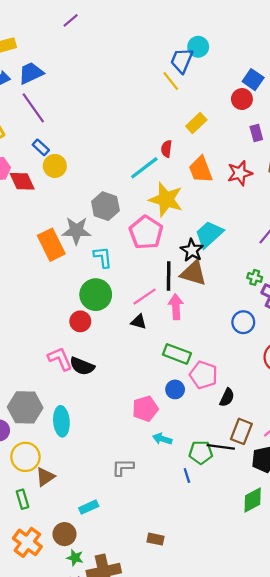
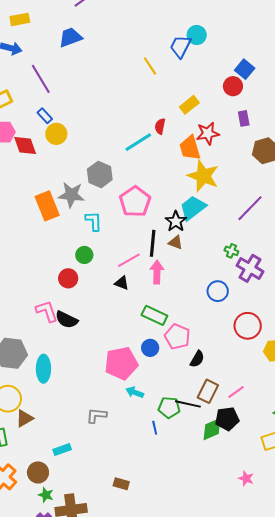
blue trapezoid: (31, 73) -> (70, 37), moved
yellow line: (171, 81) -> (150, 66), moved
red star: (240, 173) -> (208, 133), moved
yellow star: (166, 199) -> (203, 176), moved
brown triangle: (193, 273) -> (176, 242), size x0.6
green circle: (96, 295) -> (84, 255), size x0.6
pink pentagon: (145, 409) -> (121, 363), size x1.4
green diamond: (253, 500) -> (212, 429), moved

